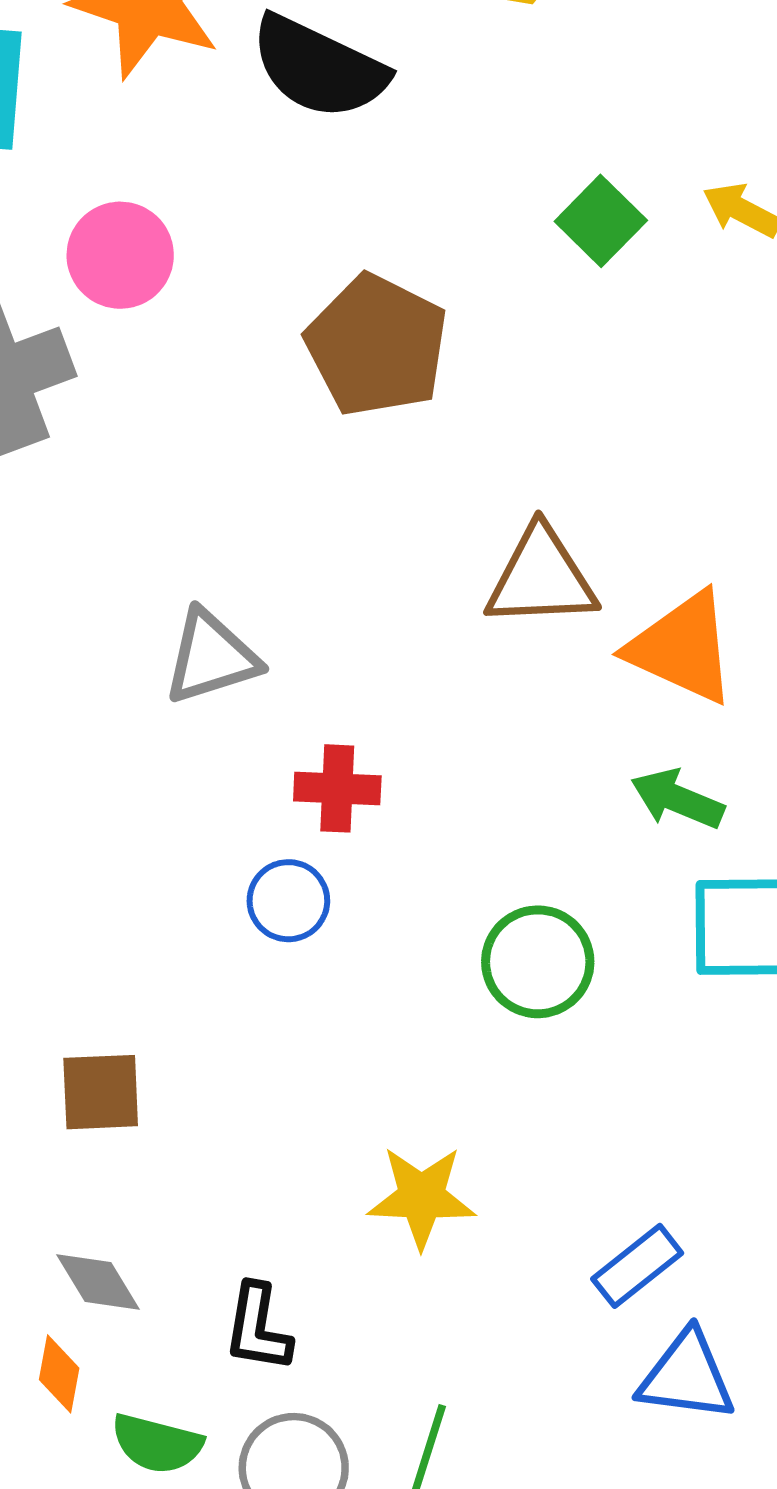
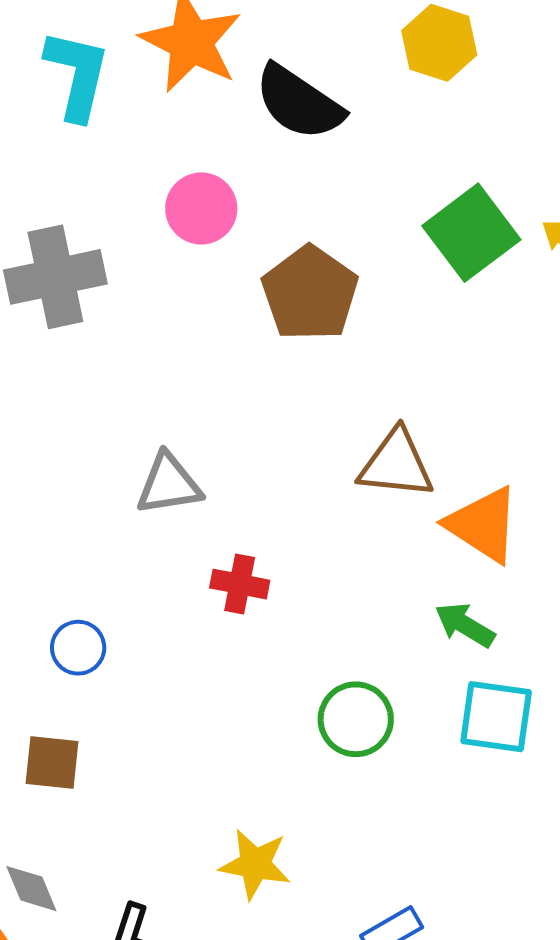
green square: (601, 221) -> (471, 233), size x1.6
pink circle: (120, 255) -> (201, 209), moved
blue circle: (288, 901) -> (78, 648), moved

